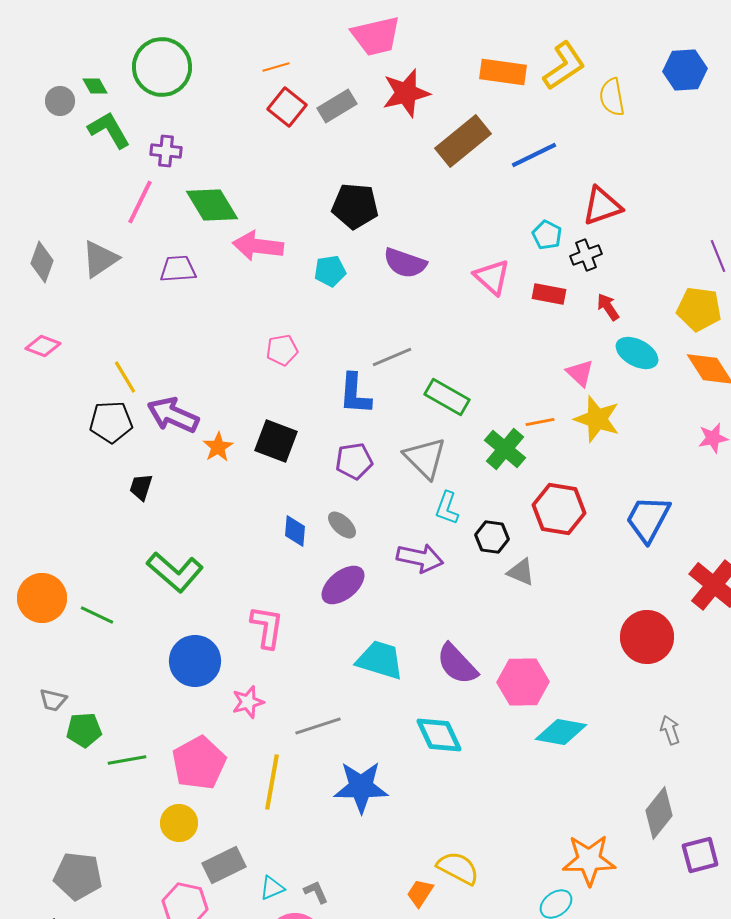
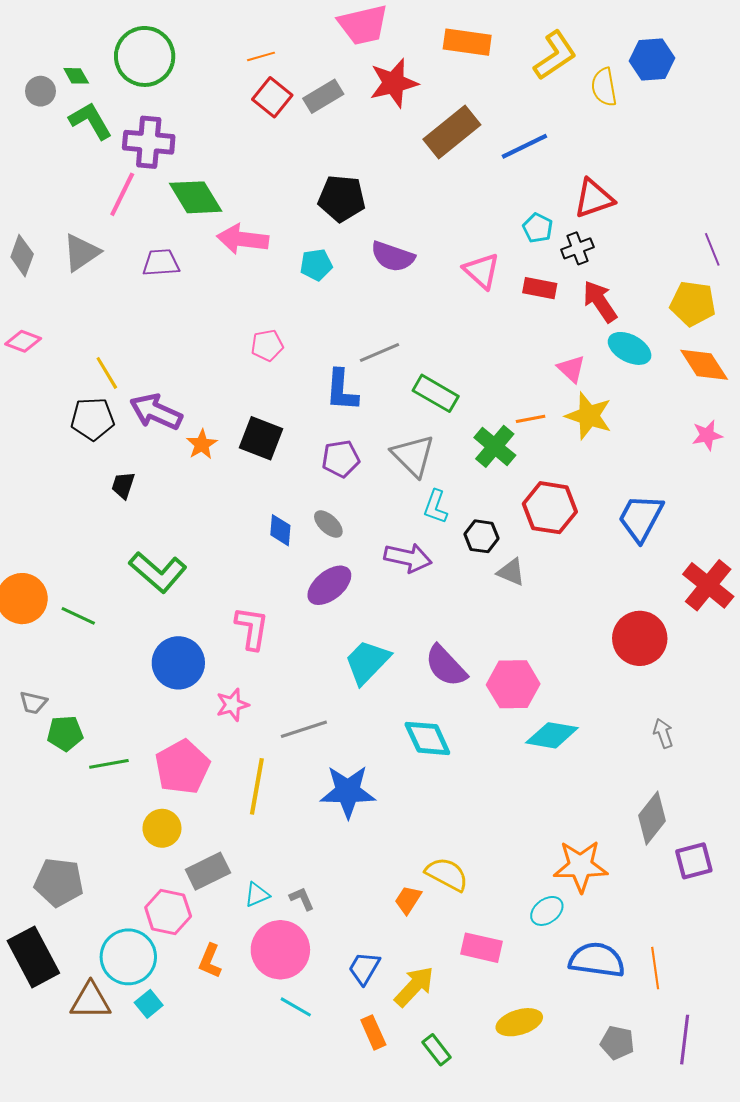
blue hexagon: (685, 70) -> (652, 60), moved
orange rectangle: (503, 72) -> (467, 42), moved
purple cross: (166, 151) -> (149, 142), size x1.6
red arrow: (608, 307) -> (600, 301), size x1.5
cyan trapezoid: (380, 660) -> (367, 662), turned -63

